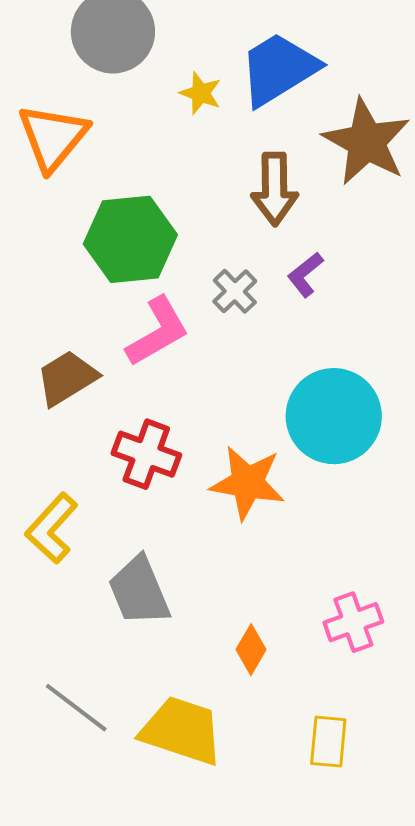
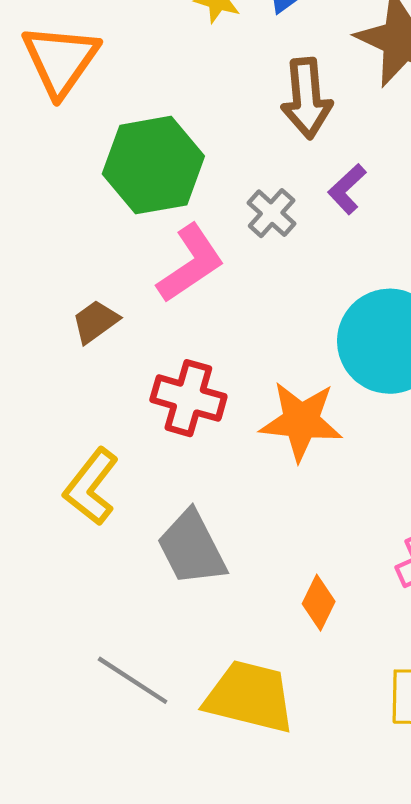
brown trapezoid: (67, 378) -> (95, 321), size x0.7

